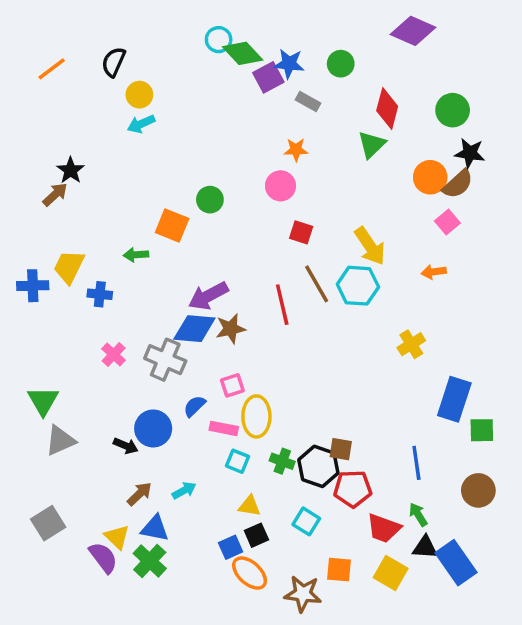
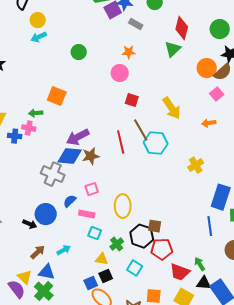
green circle: (210, 200) -> (79, 52), moved
cyan hexagon: (358, 286) -> (156, 143), moved
pink cross: (114, 354) -> (29, 128), moved, turned -32
yellow ellipse: (256, 416) -> (123, 206), moved
green cross: (282, 461) -> (117, 244), moved, turned 32
blue line: (416, 463) -> (210, 226), moved

